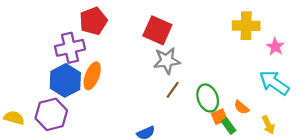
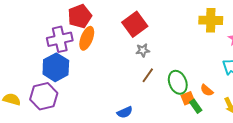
red square: (157, 30) -> (135, 24), turned 30
gray star: (167, 61) -> (143, 50), size x0.6
orange ellipse: (92, 76) -> (87, 38), moved

